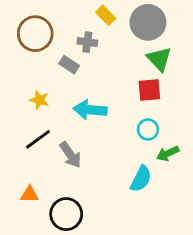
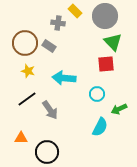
brown circle: (35, 34) -> (25, 43), moved
gray cross: (87, 42) -> (58, 23), moved
cyan circle: (148, 129) -> (97, 94), moved

